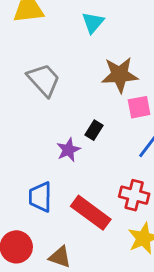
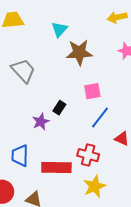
brown star: (120, 75) -> (79, 52), moved
red rectangle: (91, 213) -> (56, 167), turned -36

